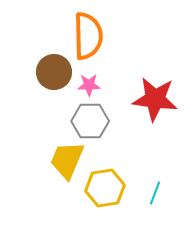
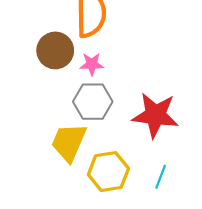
red star: (155, 99) -> (155, 115), moved

